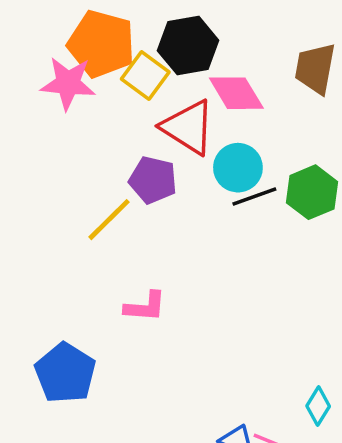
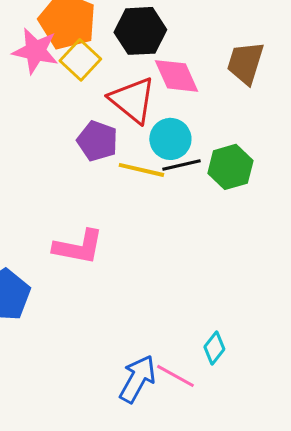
yellow square: (145, 75) -> (80, 60), moved
yellow line: (109, 220) -> (141, 170), moved, turned 51
pink L-shape: (145, 307) -> (78, 247), size x1.4

